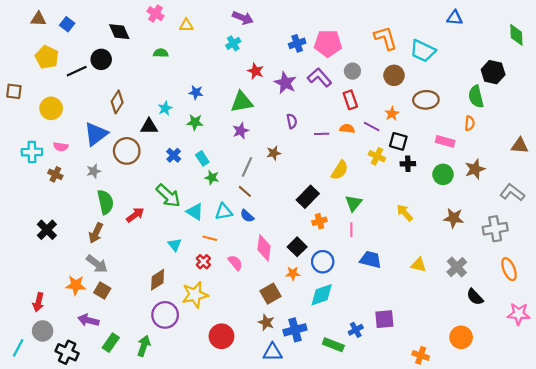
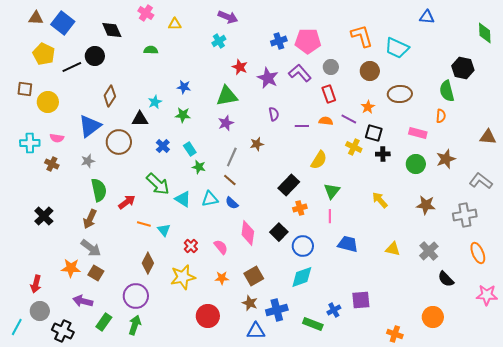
blue square: (67, 24) -> (63, 23), size x1.6
brown square: (14, 91) -> (25, 89), moved
orange line: (210, 238) -> (144, 224), moved
orange star: (293, 273) -> (222, 278), moved
brown diamond: (158, 280) -> (148, 263), turned -30
purple circle: (165, 315) -> (136, 296), moved

